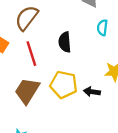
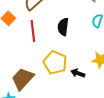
brown trapezoid: (27, 91) -> (23, 79), moved

